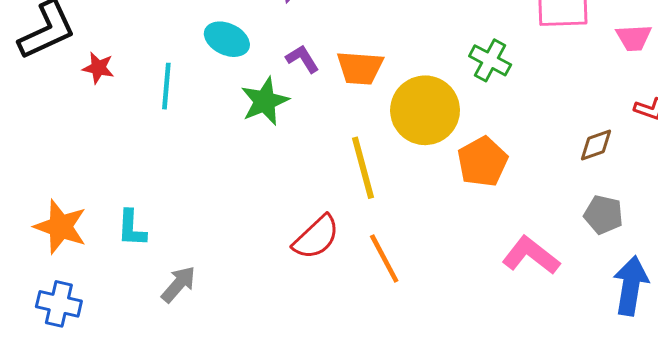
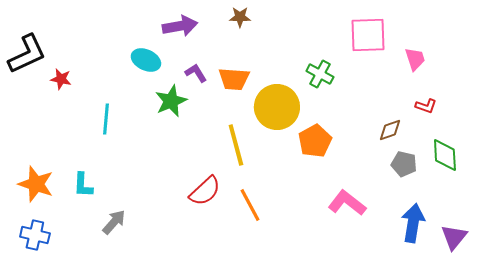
pink trapezoid: (634, 38) -> (415, 59), turned -105
cyan line: (166, 86) -> (106, 119), moved
gray pentagon: (603, 215) -> (404, 164), moved

